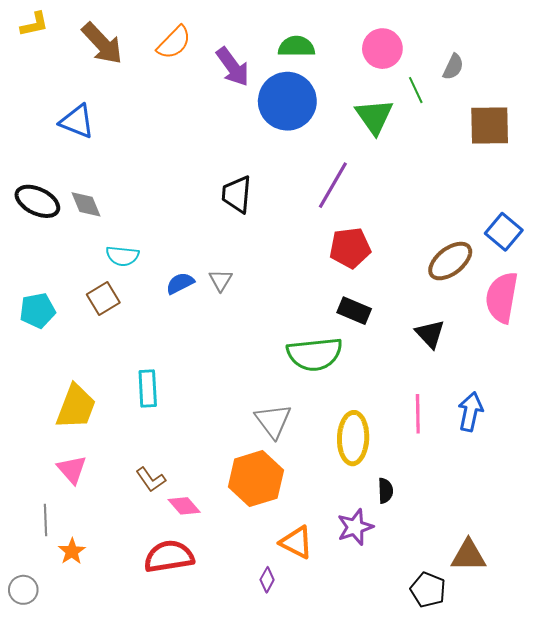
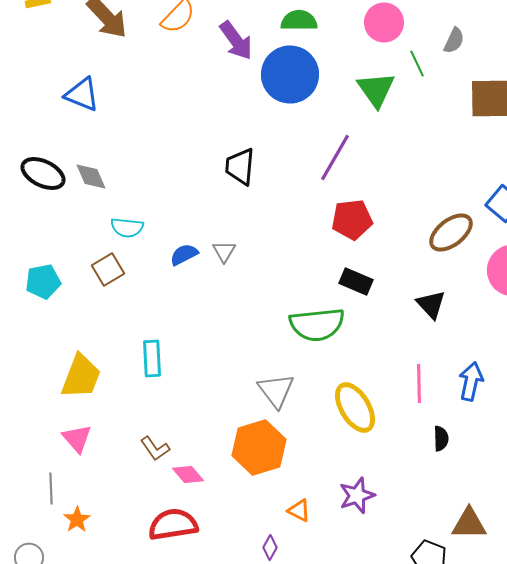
yellow ellipse: (353, 438) -> (355, 408), turned -33
black semicircle: (385, 491) -> (441, 438), moved
orange triangle: (296, 542) -> (299, 510), size x0.7

